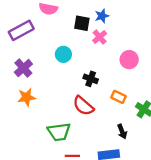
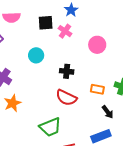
blue star: (102, 16) -> (71, 10), moved
orange rectangle: (119, 97) -> (97, 89), moved

